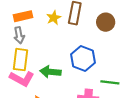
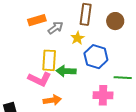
yellow star: (54, 18) -> (77, 38), moved
gray arrow: (19, 35) -> (56, 28), moved, turned -112
yellow rectangle: (21, 60) -> (49, 60), moved

